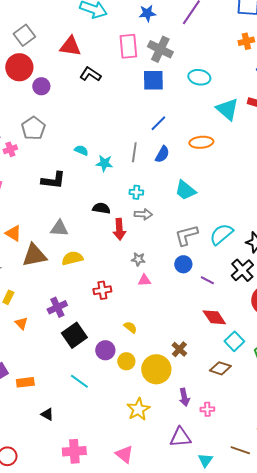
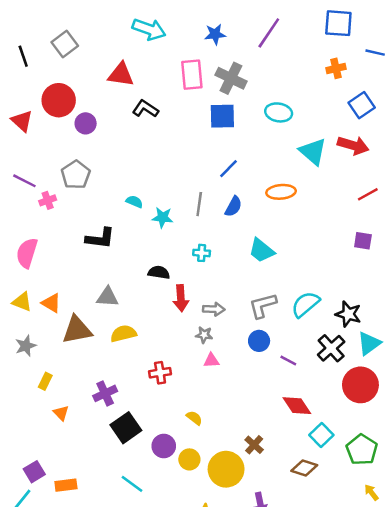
gray square: (24, 35) -> (65, 44), moved
gray arrow: (143, 214) -> (214, 309), moved

